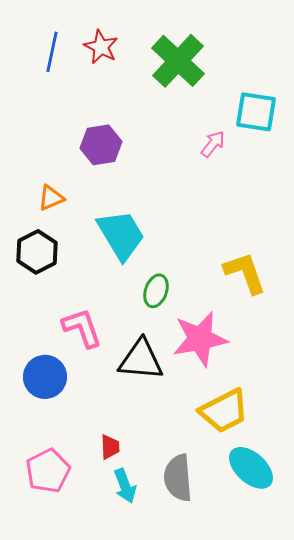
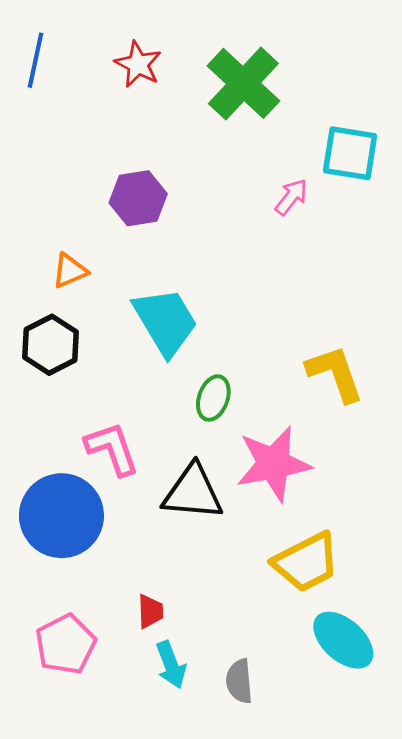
blue line: (52, 52) -> (35, 60), moved
blue circle: (45, 377) -> (61, 516), size x1.4
gray semicircle: (178, 478) -> (239, 681), moved, size x0.7

